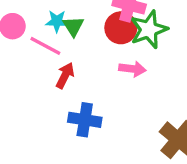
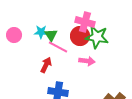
green star: (149, 29) -> (97, 37), turned 30
pink line: (45, 46) -> (58, 47), moved

